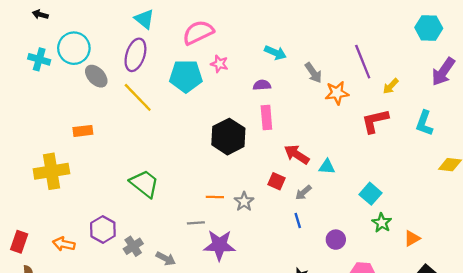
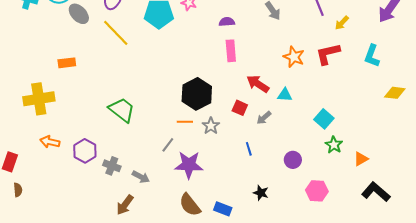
orange star: (337, 93) -> (294, 57), moved, turned 30
black hexagon: (228, 137) -> (197, 94), moved
blue line: (298, 221) -> (249, 149), moved
gray line: (196, 223) -> (168, 145), turned -49
orange arrow: (64, 244) -> (50, 142), moved
gray cross: (133, 246) -> (112, 166), turned -36

